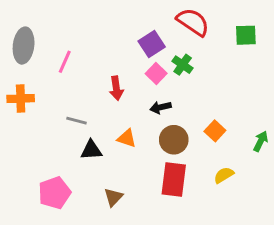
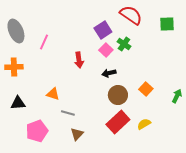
gray ellipse: (24, 46) -> (16, 31), turned -30
gray line: (77, 121) -> (68, 113), moved
orange triangle: (127, 138) -> (53, 94), moved
black triangle: (91, 150) -> (18, 103), moved
yellow semicircle: (224, 175) -> (144, 124), moved
red rectangle: (174, 179) -> (118, 122), turned 40

